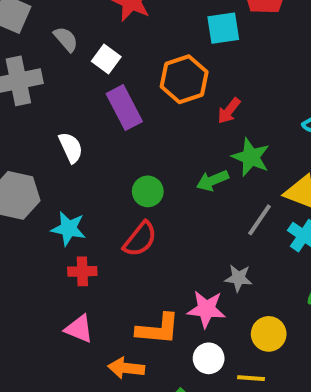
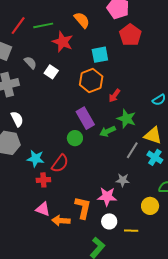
cyan square: (223, 28) -> (100, 55), moved
purple rectangle: (124, 108) -> (85, 118), moved
white semicircle: (71, 148) -> (17, 119), moved
red semicircle: (140, 239) -> (60, 163), moved
orange L-shape: (158, 329) -> (83, 208), turned -80
yellow circle: (269, 334) -> (150, 206), moved
orange arrow: (126, 368) -> (61, 221), moved

